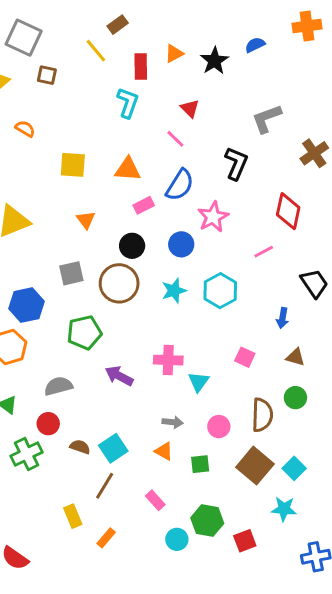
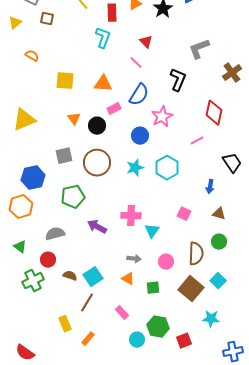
black circle: (132, 246) -> (97, 126), moved
cyan square: (294, 468) -> (218, 281), moved

